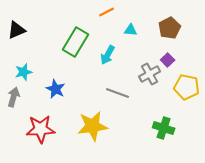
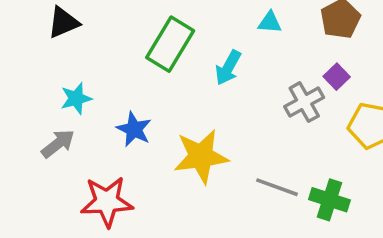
gray line: (118, 93) -> (277, 187), moved
gray arrow: (14, 97) -> (58, 144), turned 36
yellow star: (93, 126) -> (201, 156), moved

